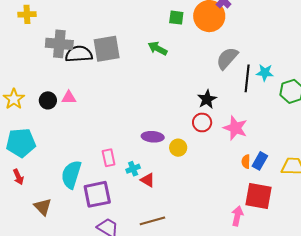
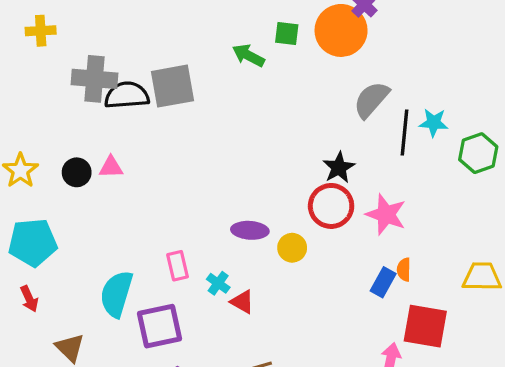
green arrow: (158, 48) -> (248, 55), moved
red circle: (202, 122) -> (331, 206), size x1.4
blue rectangle: (260, 161) -> (383, 282), moved
cyan cross: (133, 169) -> (218, 283), turned -32

